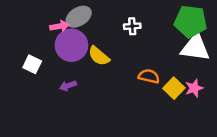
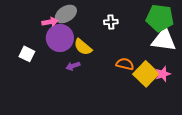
purple arrow: (68, 86) -> (73, 66), moved
yellow square: (174, 88) -> (146, 74), size x1.4

